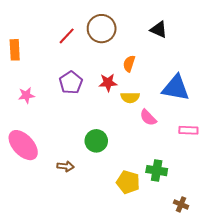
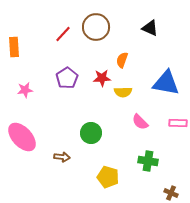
pink semicircle: (148, 118) -> (140, 122), moved
yellow pentagon: (128, 182) -> (108, 177), moved

